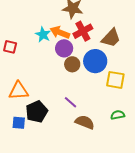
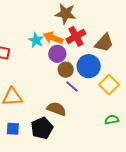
yellow square: (115, 80) -> (109, 85), turned 36
purple line: (71, 102) -> (72, 87), moved
black pentagon: (37, 112) -> (42, 128), moved
brown semicircle: (85, 122) -> (56, 109), moved

